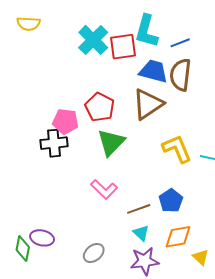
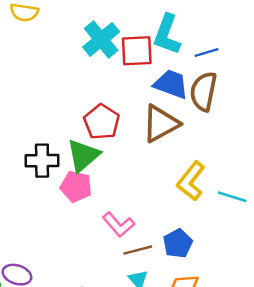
pink pentagon: (65, 121) -> (76, 187), moved
green triangle: (111, 142) -> (83, 155), moved
yellow L-shape: (177, 149) -> (191, 181), turned -124
pink L-shape: (104, 189) -> (118, 225), moved

